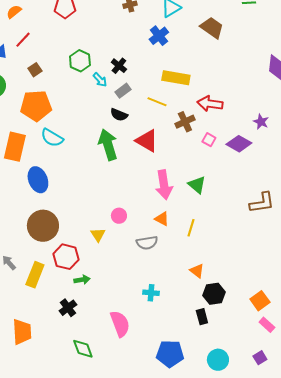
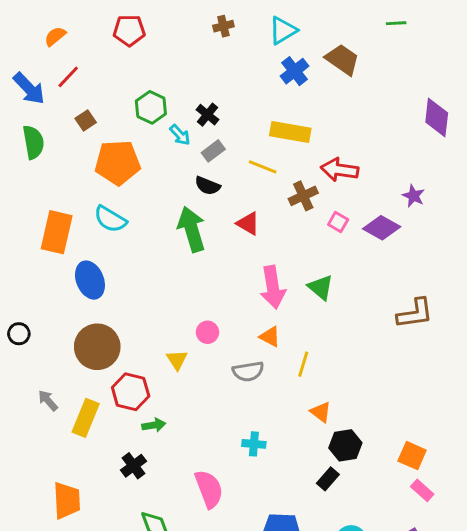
blue cross: (159, 36) -> (295, 71), moved
orange pentagon: (36, 106) -> (118, 163), moved
red triangle: (147, 141) -> (248, 223), size x0.7
yellow line: (191, 228) -> (303, 364), moved
orange square: (260, 301) -> (412, 456), turned -30
black rectangle: (202, 317) -> (328, 479), turned 56

